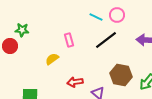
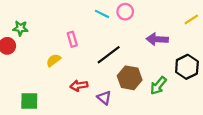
black line: (106, 40) -> (109, 55), moved

